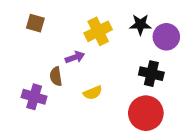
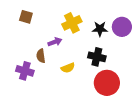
black star: (140, 25) -> (100, 29), moved
black cross: (151, 74) -> (97, 57), moved

